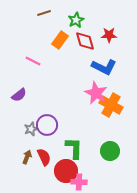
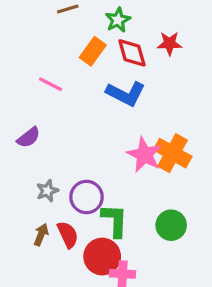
blue L-shape: (104, 67) -> (126, 94), moved
pink star: (96, 93) -> (144, 155), moved
purple circle: (47, 125) -> (87, 197), moved

